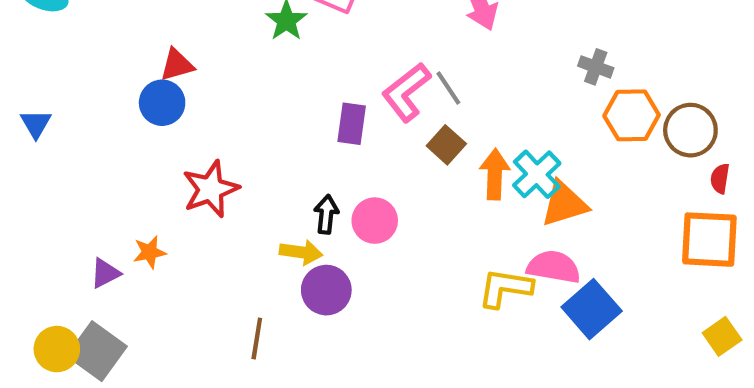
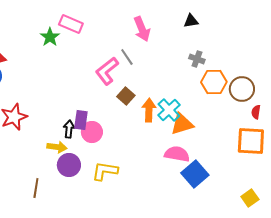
gray line: (448, 88) -> (127, 57), moved
purple rectangle: (352, 124) -> (81, 120), moved
yellow L-shape: (505, 288) -> (105, 171), moved
yellow square: (722, 336) -> (250, 198), moved

